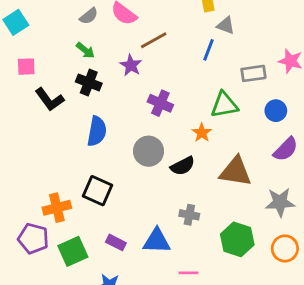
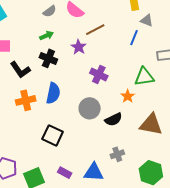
green arrow: (85, 50) -> (47, 36), turned -64
orange cross: (57, 208) -> (26, 100), moved
gray cross: (189, 215) -> (117, 154), turned -32

